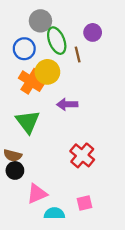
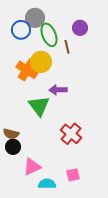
blue circle: (24, 49) -> (21, 30), moved
green triangle: (28, 122) -> (39, 106), moved

